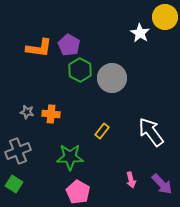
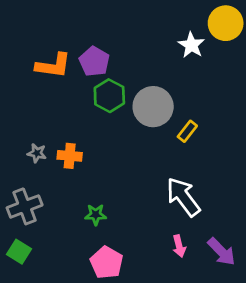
yellow rectangle: (102, 131) -> (187, 131), moved
white arrow: (151, 132) -> (183, 197), moved
green star: (70, 157) -> (96, 215), size x0.6

